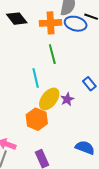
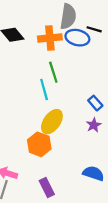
cyan line: (36, 78) -> (44, 90), moved
purple star: (67, 99) -> (94, 125), moved

